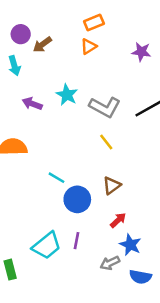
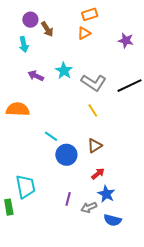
brown arrow: (42, 45) -> (47, 29), turned -91
purple line: (76, 241) -> (68, 199), moved
cyan trapezoid: (47, 246) -> (25, 187), moved, turned -65

